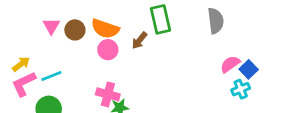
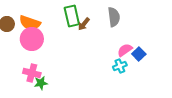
brown arrow: (139, 40) -> (84, 24), moved
pink circle: (108, 50) -> (32, 39), size x1.5
cyan cross: (241, 89) -> (120, 66), moved

